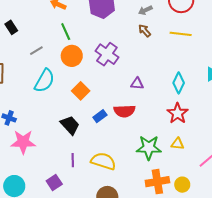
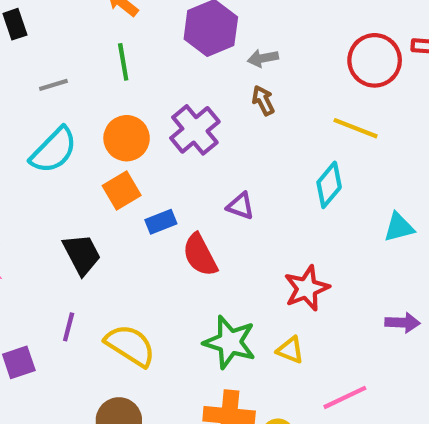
gray arrow: (145, 10) -> (263, 58), moved
brown arrow: (145, 31) -> (263, 100), moved
orange circle: (72, 56) -> (127, 138), moved
cyan diamond: (179, 83) -> (329, 185), moved
red semicircle: (124, 111) -> (200, 255), turned 50
blue rectangle: (100, 116) -> (161, 222), moved

